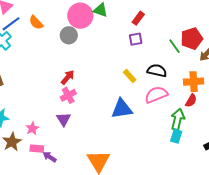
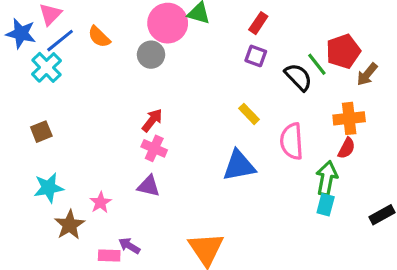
purple square: (136, 39) -> (256, 56), turned 32
black semicircle: (157, 71) -> (298, 77), moved, turned 36
pink cross: (68, 95) -> (154, 148), turned -35
pink semicircle: (156, 95) -> (292, 141), turned -70
purple triangle: (64, 119) -> (149, 186), turned -42
pink rectangle: (37, 149) -> (109, 255), moved

